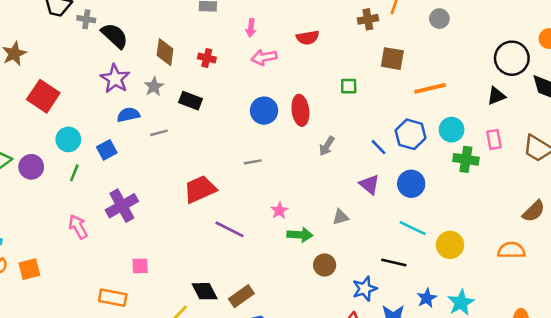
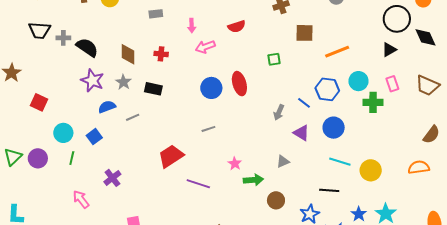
red square: (43, 96) -> (39, 102), size x0.7
gray arrow: (327, 146) -> (279, 112), moved
purple cross: (122, 206) -> (112, 178), size x0.7

